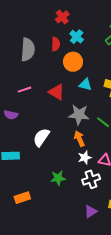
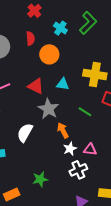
cyan cross: (77, 37) -> (60, 28), moved
cyan triangle: (85, 85) -> (63, 84), moved
gray star: (79, 115) -> (48, 109), moved, turned 30
green star: (58, 178) -> (40, 179), moved

